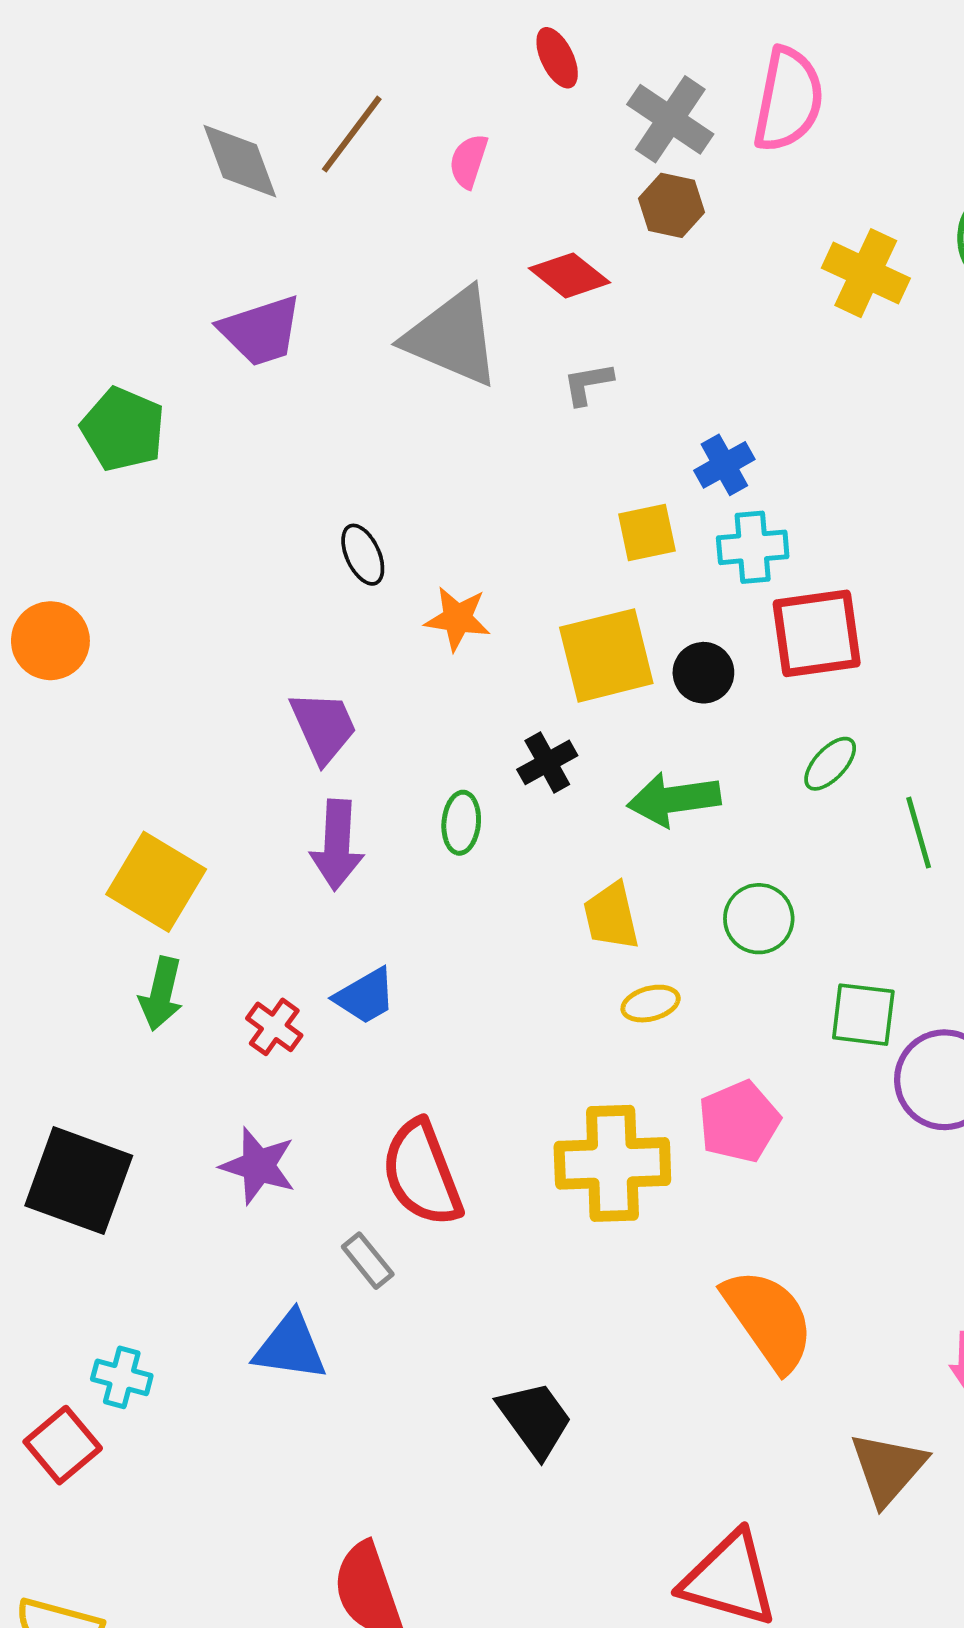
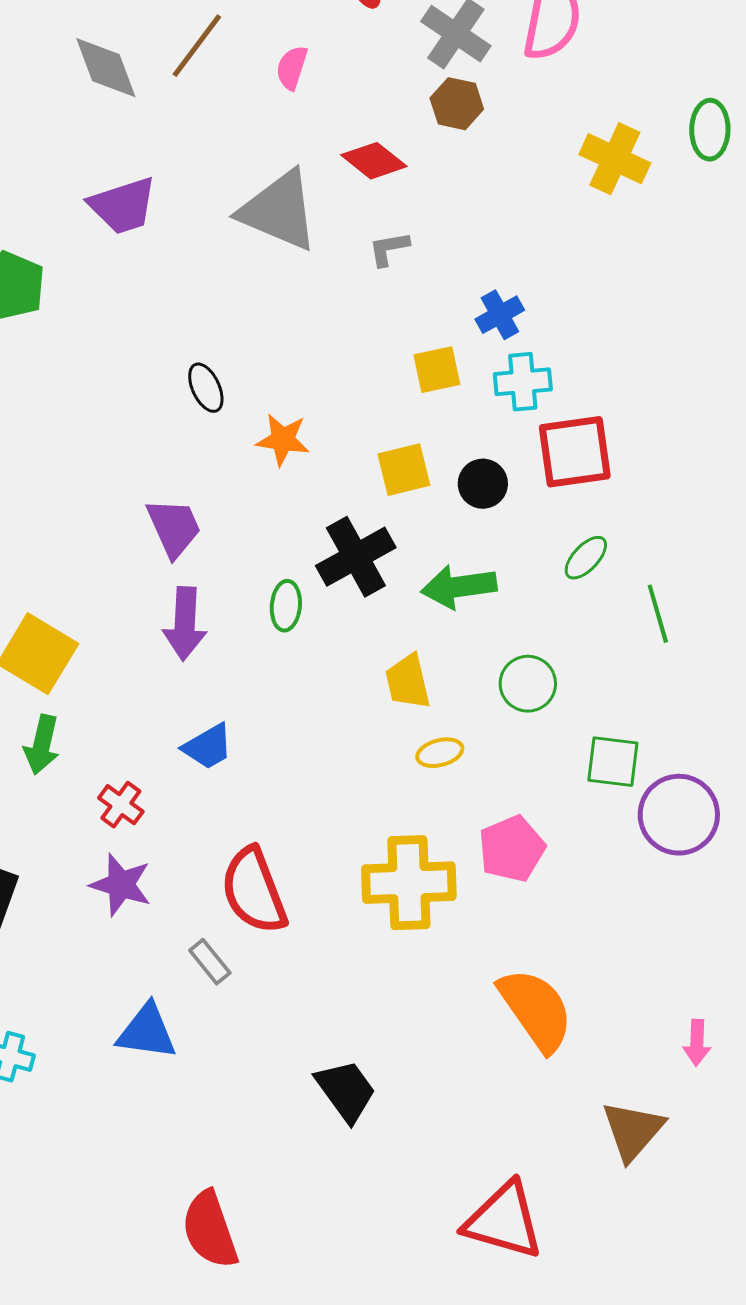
yellow square: (606, 655) -> (404, 470), size x0.7
black cross: (547, 762) -> (356, 557), size x1.6
red cross: (274, 1027) -> (121, 805), moved

